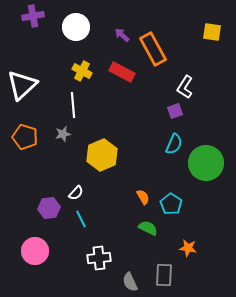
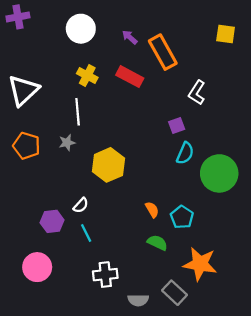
purple cross: (33, 16) -> (18, 17), moved
purple square: (175, 111) -> (177, 126), moved
orange star: (188, 248) -> (200, 264), size x1.8
gray rectangle: (164, 275) -> (174, 293), turned -50
gray semicircle: (130, 282) -> (138, 300), turned -66

